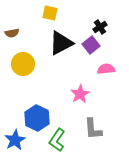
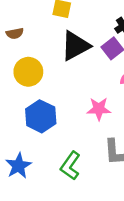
pink star: (80, 94) -> (99, 109), turned 30
blue hexagon: (37, 118) -> (41, 116), moved

